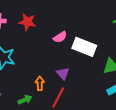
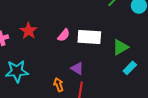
red star: (27, 22) -> (29, 31), turned -30

